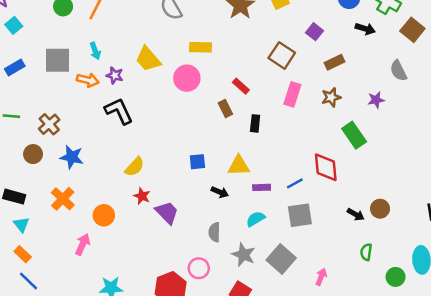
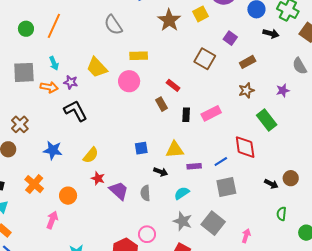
pink rectangle: (292, 94) -> (211, 113), moved, turned 48
blue star: (72, 157) -> (53, 150), moved
cyan semicircle: (256, 219) -> (182, 193), moved
gray semicircle: (214, 232) -> (145, 193), moved

